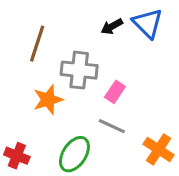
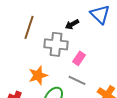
black arrow: (112, 26) -> (72, 24), moved
orange star: (48, 100) -> (38, 75), moved

